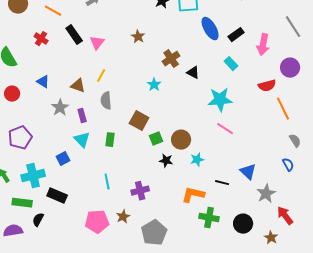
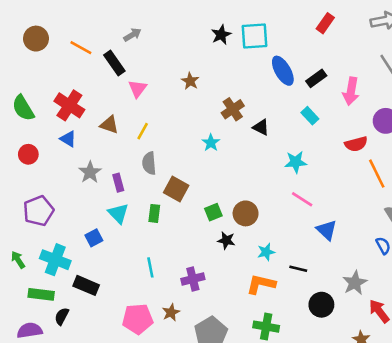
black rectangle: (74, 35) -> (114, 63), moved
red cross: (41, 39) -> (69, 105), moved, size x1.6
brown triangle: (78, 86) -> (109, 125), moved
cyan star: (220, 100) -> (296, 162), size x0.7
brown square: (139, 121) -> (176, 189), moved
cyan star: (197, 160) -> (266, 252), moved
blue triangle: (248, 172) -> (327, 230), moved
cyan cross: (33, 176) -> (55, 260), turned 35
green cross: (209, 218) -> (266, 327), moved
black circle: (243, 224) -> (321, 305), moved

